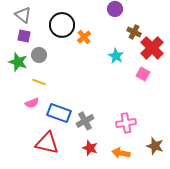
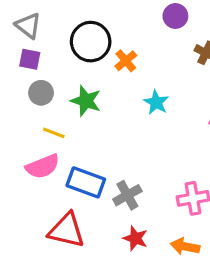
gray circle: (39, 55) -> (41, 93), moved
cyan star: (116, 56) -> (156, 102), moved
green star: (18, 62) -> (86, 101), moved
pink semicircle: (32, 103) -> (43, 166), size x1.5

